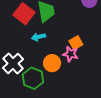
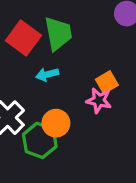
orange circle: (52, 63) -> (56, 123), moved

